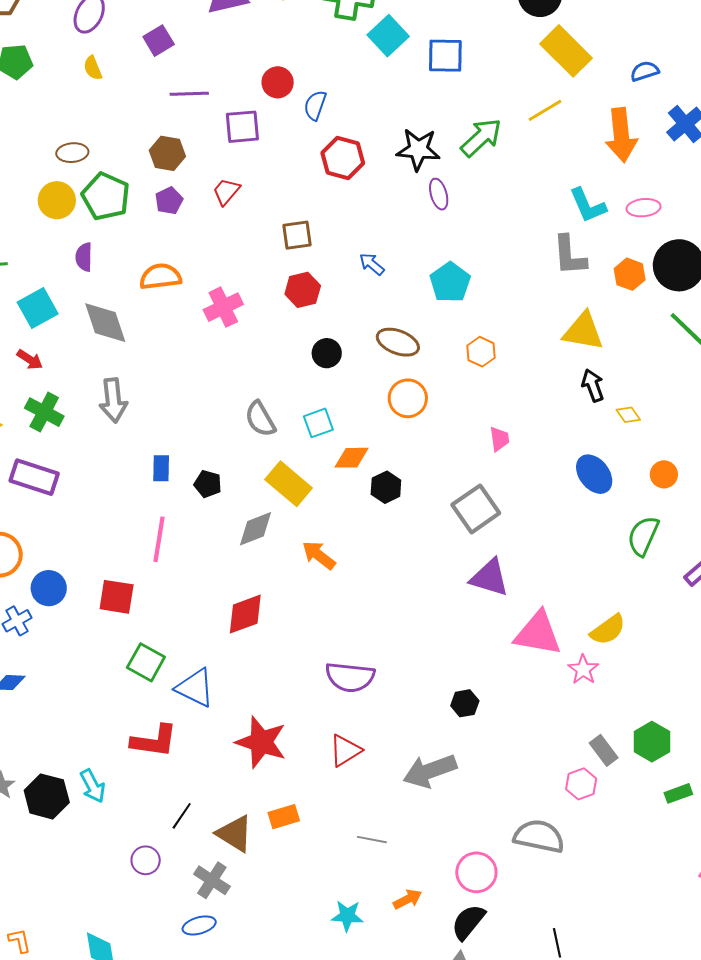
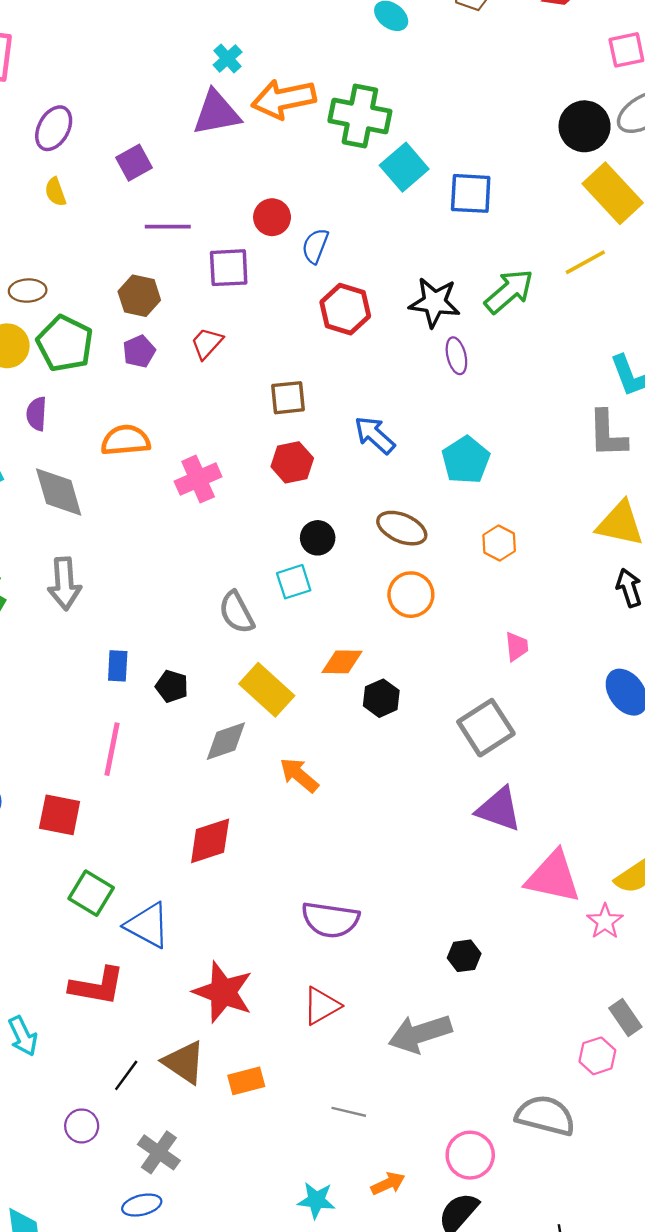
blue arrow: (372, 264) -> (375, 435), size x1.4
cyan square: (318, 423) -> (294, 582), moved
brown triangle: (235, 834) -> (184, 1062), moved

